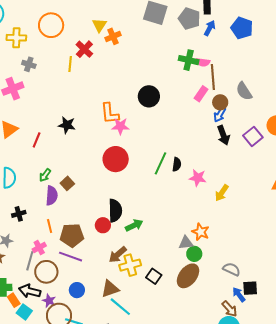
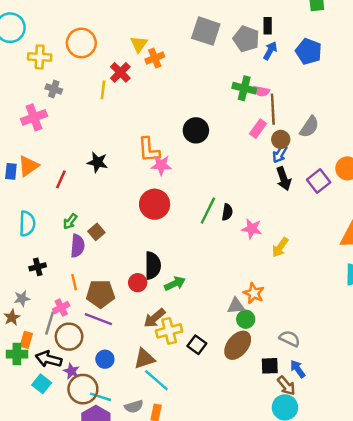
gray semicircle: (244, 91) -> (309, 127), turned -114
black square: (250, 288) -> (270, 366), moved
orange rectangle: (14, 300) -> (26, 340), moved, turned 48

